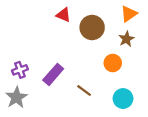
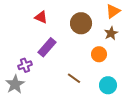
red triangle: (63, 15) -> (41, 17), moved
purple cross: (20, 70) -> (25, 65), moved
purple rectangle: (53, 74) -> (47, 47), moved

